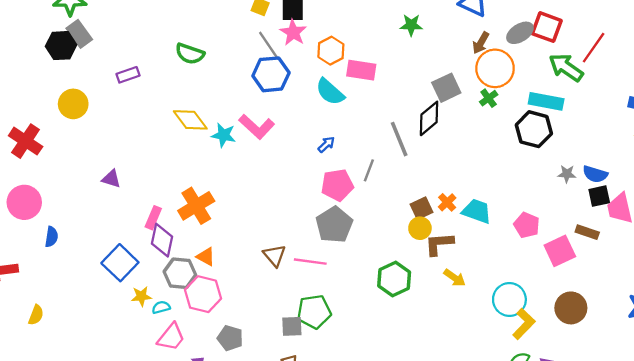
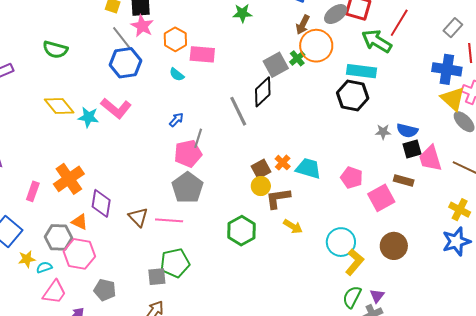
cyan semicircle: (330, 92) -> (177, 75), size x0.6
green cross: (489, 98) -> (297, 58), moved
gray line: (369, 170) -> (198, 138), moved
purple diamond: (162, 240) -> (101, 203), moved

